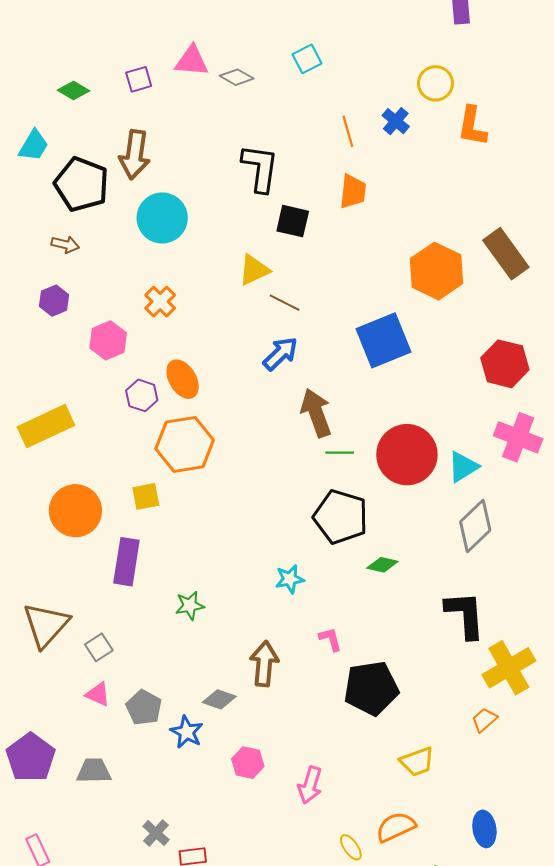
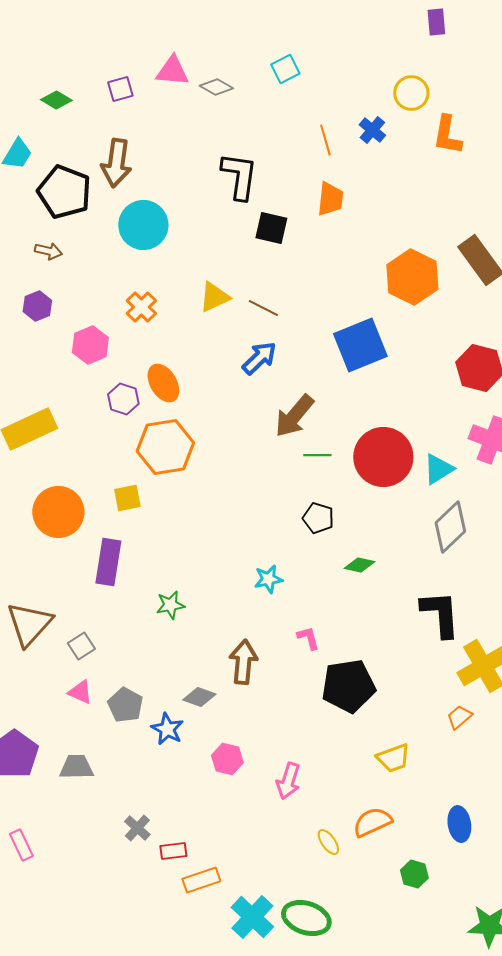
yellow triangle: (254, 270) -> (214, 297), moved
brown arrow: (316, 413) -> (294, 416), turned -120
black pentagon: (341, 517) -> (318, 518), size x0.6

